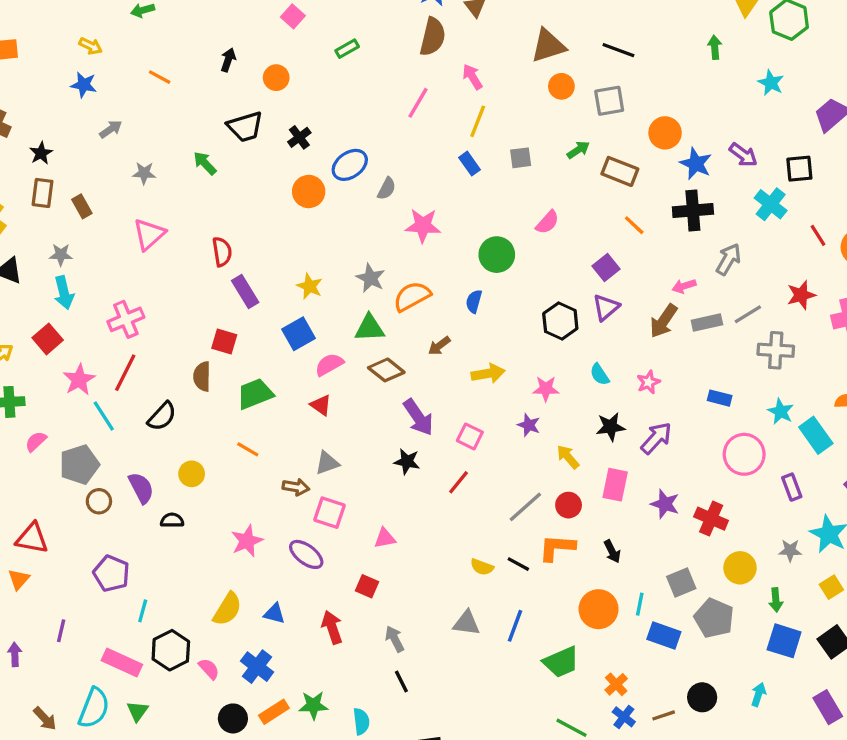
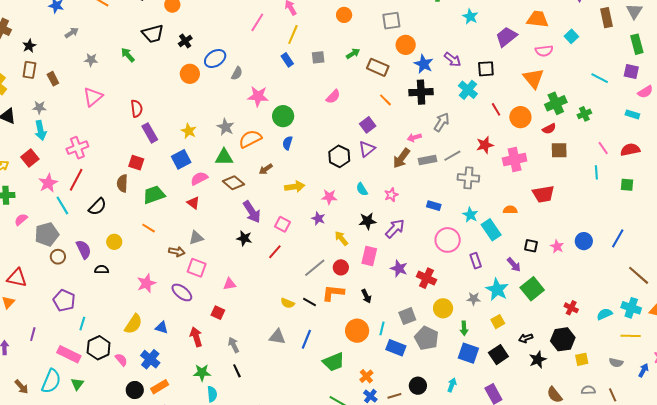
gray square: (609, 101) -> (391, 21), moved
green circle: (497, 255) -> (283, 116), moved
green star: (313, 705) -> (202, 373), moved

